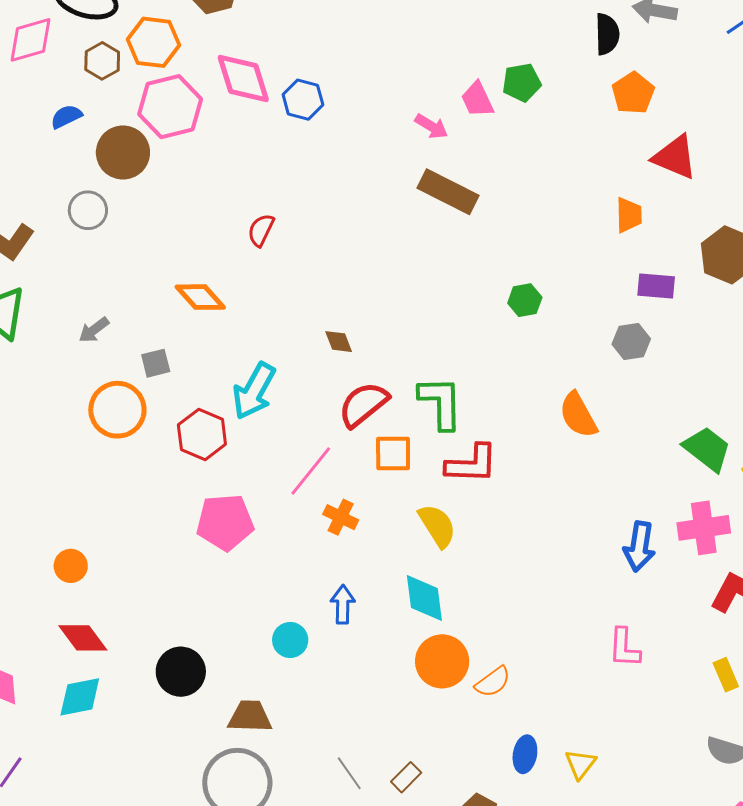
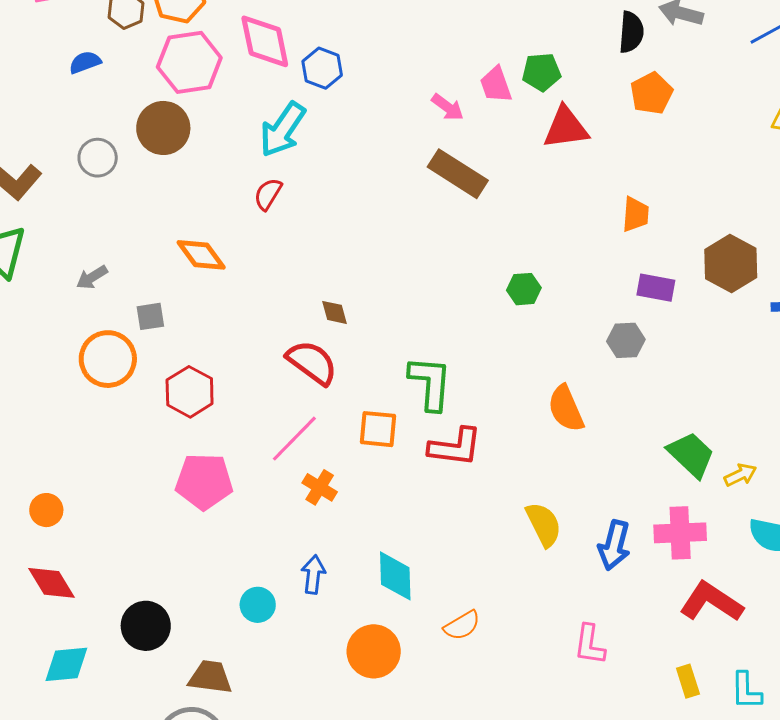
brown circle: (123, 152) -> (163, 128), moved
red triangle: (675, 157) -> (566, 128), moved, turned -36
cyan arrow: (254, 391) -> (283, 130), moved
red semicircle: (363, 404) -> (312, 362), moved, turned 70
yellow semicircle: (437, 526) -> (544, 524), moved
orange circle: (442, 661) -> (374, 651), moved
orange semicircle: (493, 682) -> (462, 625), moved
cyan diamond: (80, 697) -> (66, 664), moved

